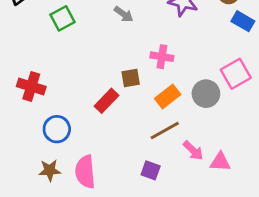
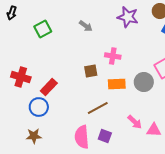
orange rectangle: (168, 96) -> (117, 84), turned 36
red rectangle: (107, 101) -> (49, 87), moved
brown line: (165, 131) -> (98, 108), moved
pink semicircle: (85, 172) -> (82, 137), moved

